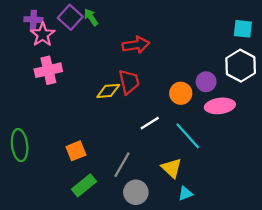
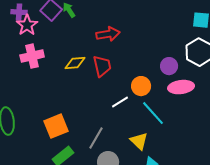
yellow diamond: (108, 91) -> (75, 63), moved
orange circle: (181, 93) -> (141, 86), moved
orange square: (76, 151) -> (56, 126), size x1.4

